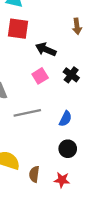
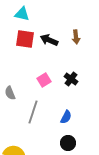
black arrow: (46, 49) -> (49, 40), moved
gray line: (27, 113) -> (33, 112), turned -60

